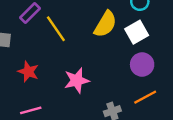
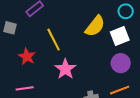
yellow line: (56, 29) -> (54, 40), moved
pink star: (77, 80) -> (65, 69), turned -30

